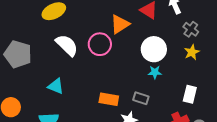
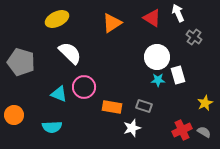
orange triangle: (120, 24) -> (112, 23), moved
pink circle: (100, 44) -> (84, 87), moved
yellow star: (192, 52) -> (205, 103), moved
white rectangle: (190, 94) -> (178, 75), moved, turned -30

